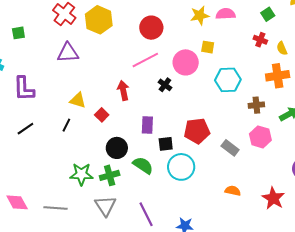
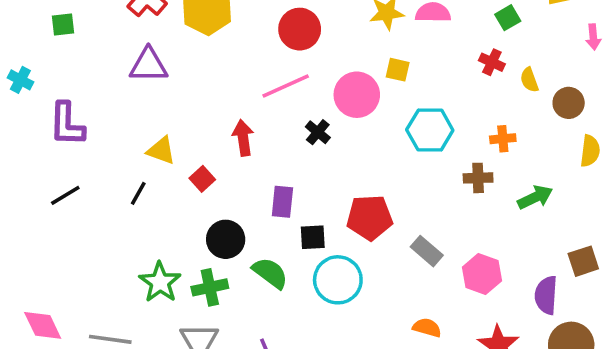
orange cross: (278, 76) -> (503, 139), moved, size x0.6
pink hexagon: (260, 137) -> (482, 274), moved
green star: (81, 174) -> (160, 282), turned 30

